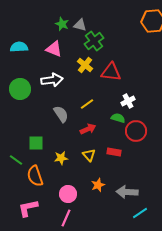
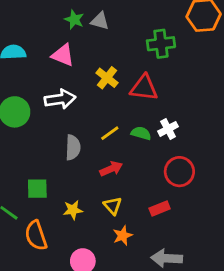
green cross: (94, 41) -> (161, 44), moved, turned 30
gray semicircle: (61, 114) -> (73, 147), turned 36
green semicircle: (118, 118) -> (141, 133), moved
red rectangle: (114, 152) -> (160, 209), moved, turned -32
orange star: (98, 185) -> (123, 236), moved

